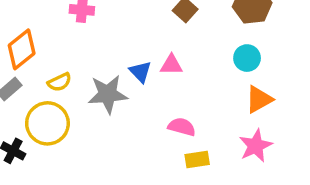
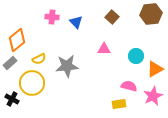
cyan circle: (247, 58) -> (136, 56), moved
blue triangle: (140, 72) -> (76, 22), moved
pink semicircle: (182, 127) -> (129, 86), moved

